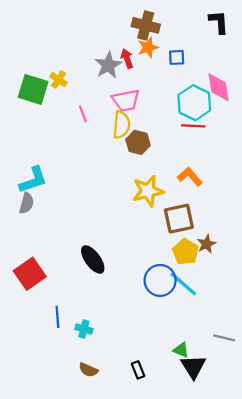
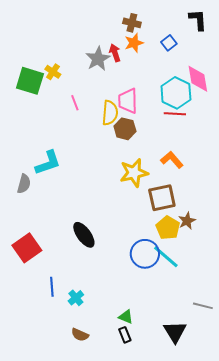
brown cross: (146, 25) -> (132, 23), size x0.7
blue square: (177, 57) -> (169, 43), moved, turned -35
pink trapezoid: (126, 100) -> (128, 101), moved, turned 100
cyan L-shape: (33, 180) -> (48, 163), moved
cyan cross: (84, 329) -> (76, 298), turned 35
green triangle: (181, 350) -> (126, 317), moved

